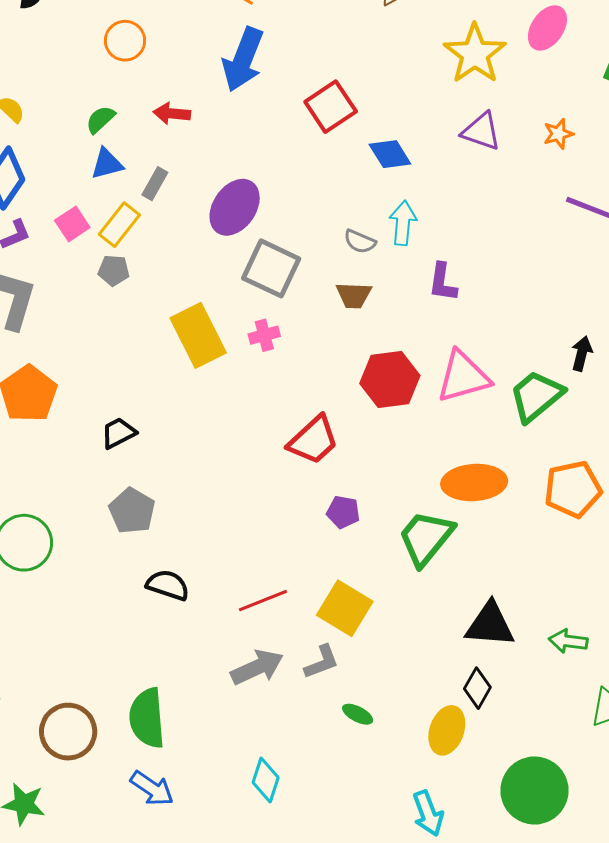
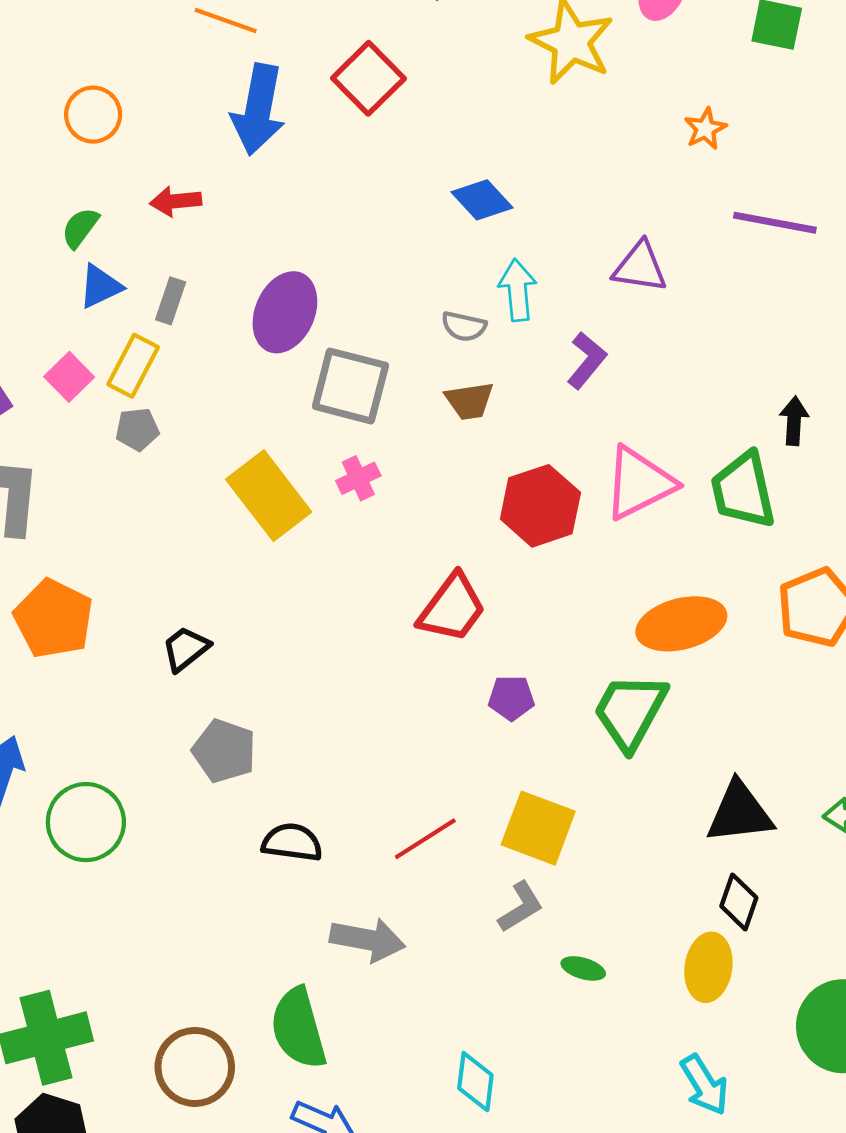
red square: (331, 107) -> (368, 78), moved
purple triangle: (481, 131) -> (640, 267), moved
purple L-shape: (443, 282) -> (587, 360), turned -138
green trapezoid: (536, 396) -> (743, 490), turned -52
gray arrow: (257, 667) -> (368, 940), moved, turned 46

